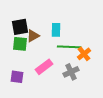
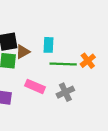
orange cross: (84, 54) -> (88, 61), moved
pink rectangle: (44, 67) -> (35, 86), turned 60

